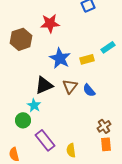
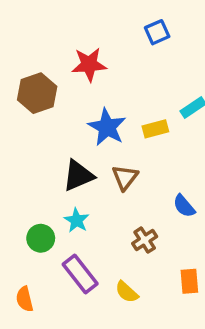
blue semicircle: (89, 90) -> (184, 206), moved
cyan star: (34, 105) -> (77, 220), moved
brown cross: (104, 126) -> (145, 240), moved
yellow semicircle: (71, 150) -> (127, 292), turned -40

